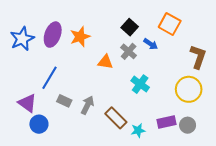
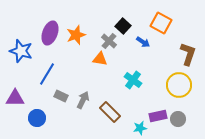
blue star: (22, 39) -> (21, 51), moved, turned -30
gray cross: (129, 51) -> (109, 41), moved
purple triangle: (27, 103) -> (15, 98), moved, turned -36
cyan star: (138, 130) -> (140, 128), moved

